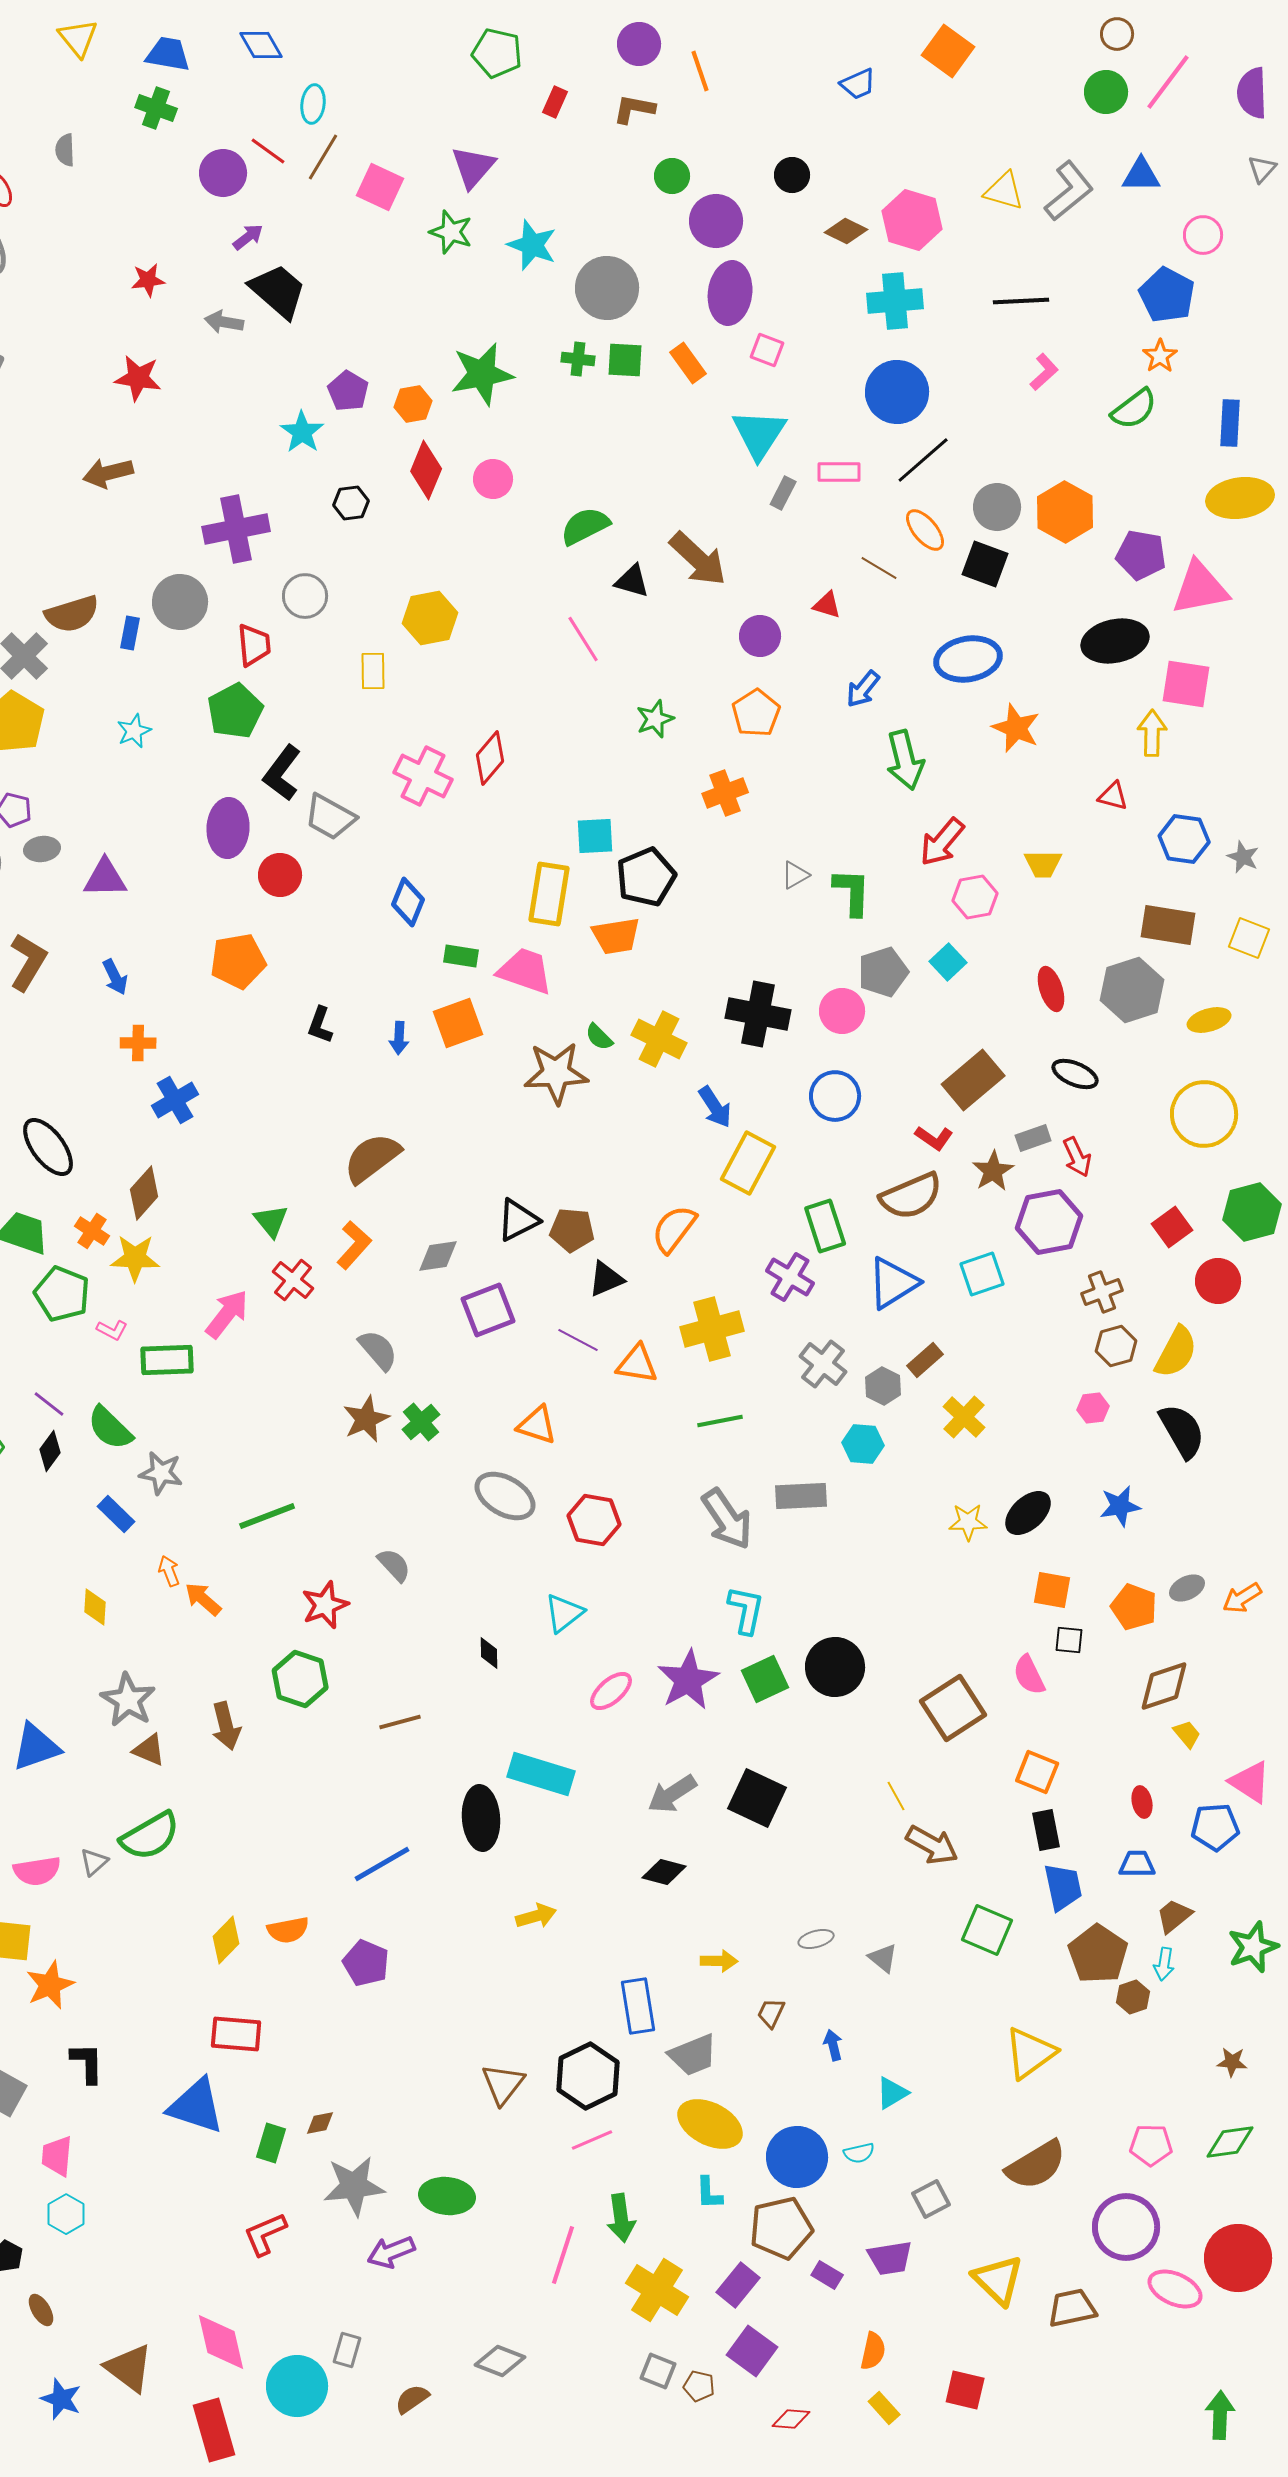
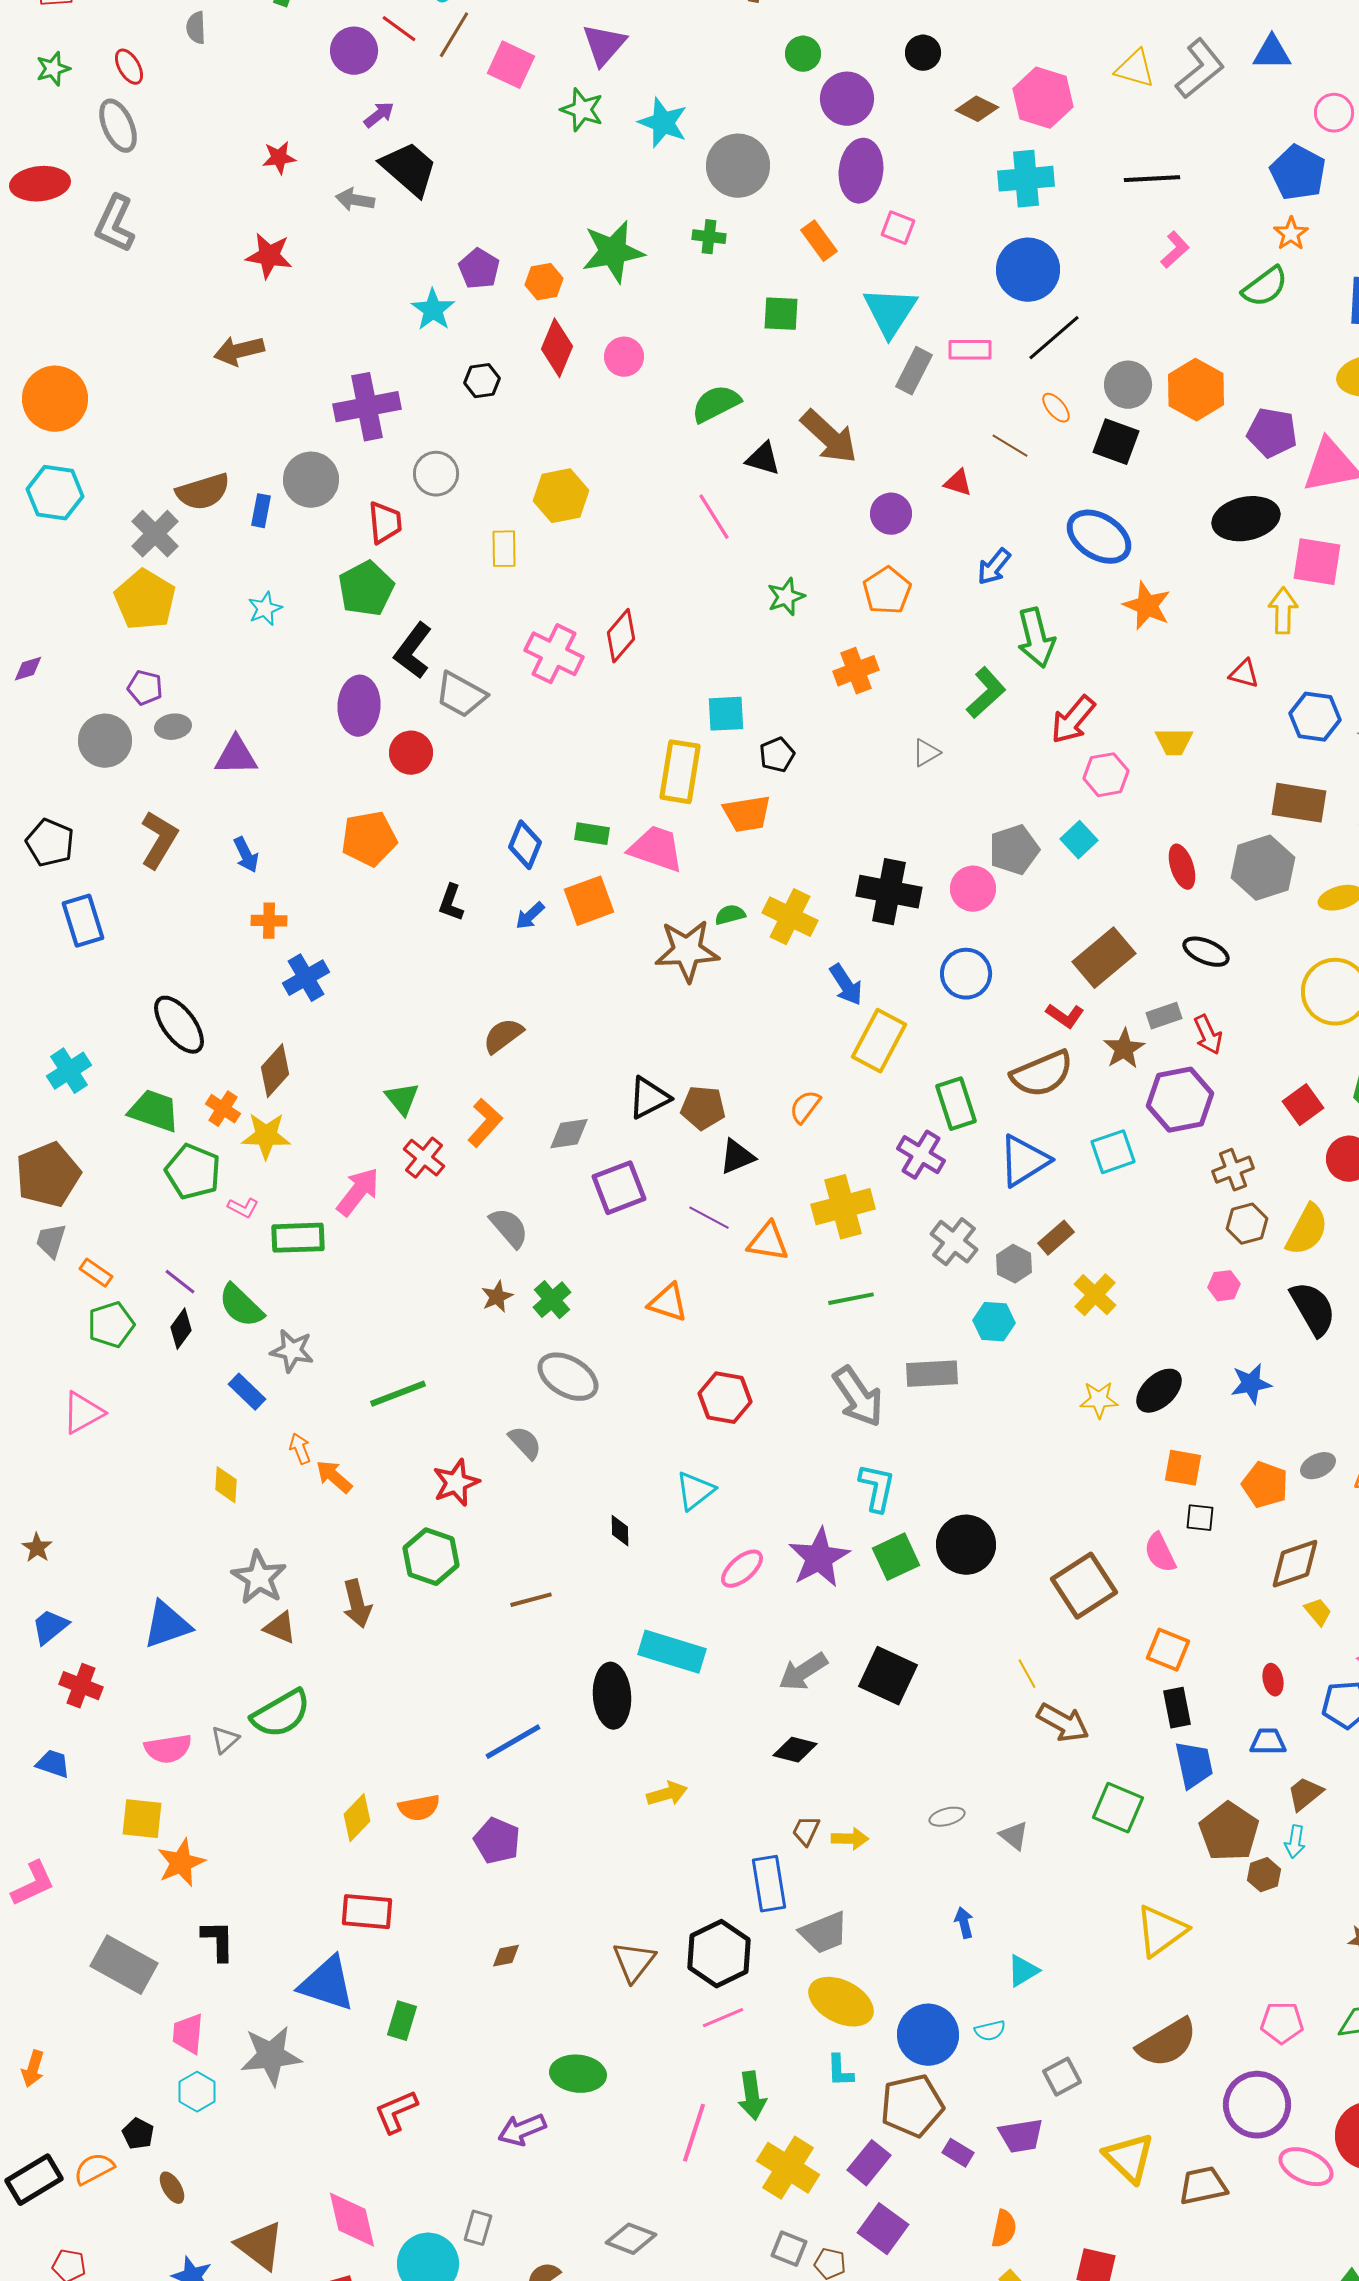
green square: (625, 360) -> (781, 314), moved
gray rectangle: (783, 493) -> (914, 371), size x1.4
orange ellipse: (925, 530) -> (1056, 408), size x0.7
blue ellipse: (968, 659) -> (1099, 537), turned 42
black pentagon: (646, 877) -> (777, 755), size x0.6
green L-shape: (852, 892) -> (986, 693), moved, turned 46
blue diamond: (408, 902) -> (525, 845), moved
green semicircle: (599, 1037) -> (730, 915), turned 120
blue arrow: (399, 1038) -> (530, 916), turned 44
brown semicircle: (372, 1158) -> (503, 1036), size x0.7
orange semicircle: (674, 1229) -> (805, 1107), size x0.7
brown star: (366, 1419) -> (497, 1297), size x0.7
gray ellipse: (505, 1496) -> (568, 1377), moved
brown trapezoid: (771, 2013) -> (806, 1831), moved
brown diamond: (320, 2123) -> (506, 1956), moved
gray star: (354, 2186) -> (271, 2056), moved

